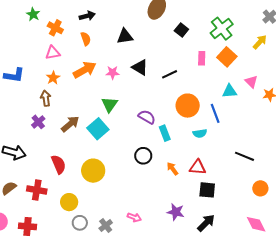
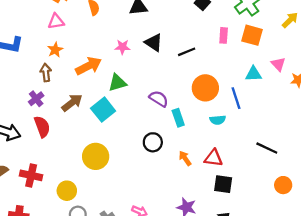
orange square: (227, 57) -> (252, 35), turned -30
orange arrow: (85, 70) -> (89, 66), moved
green triangle: (109, 104) -> (117, 83), turned 36
red semicircle: (59, 164) -> (42, 127), moved

